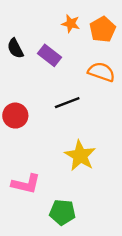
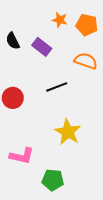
orange pentagon: (103, 29) -> (87, 25), turned -30

